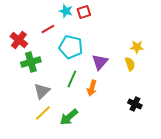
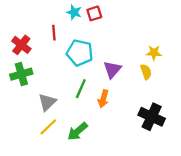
red line: (48, 29) -> (54, 33), turned -64
green cross: (31, 62) -> (21, 74), moved
black cross: (135, 104) -> (152, 117), size x1.6

